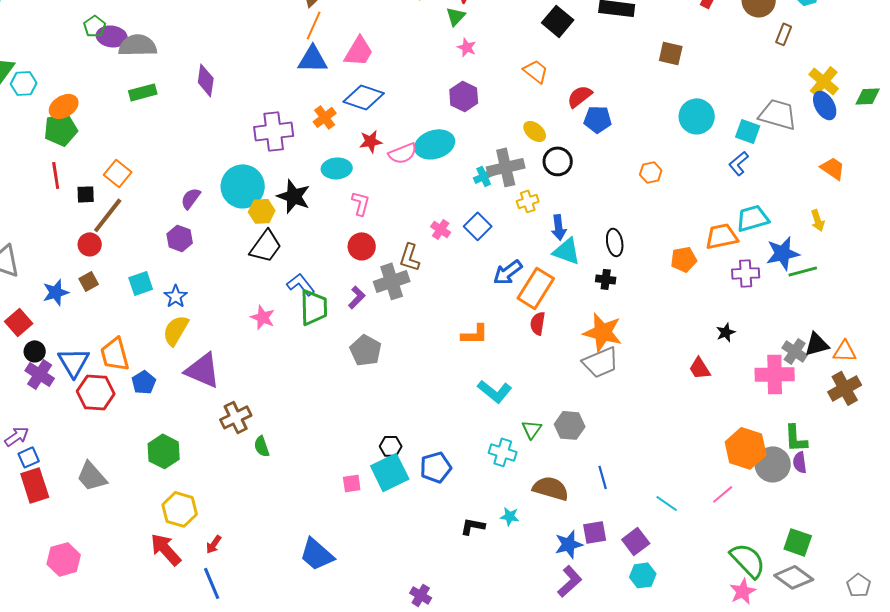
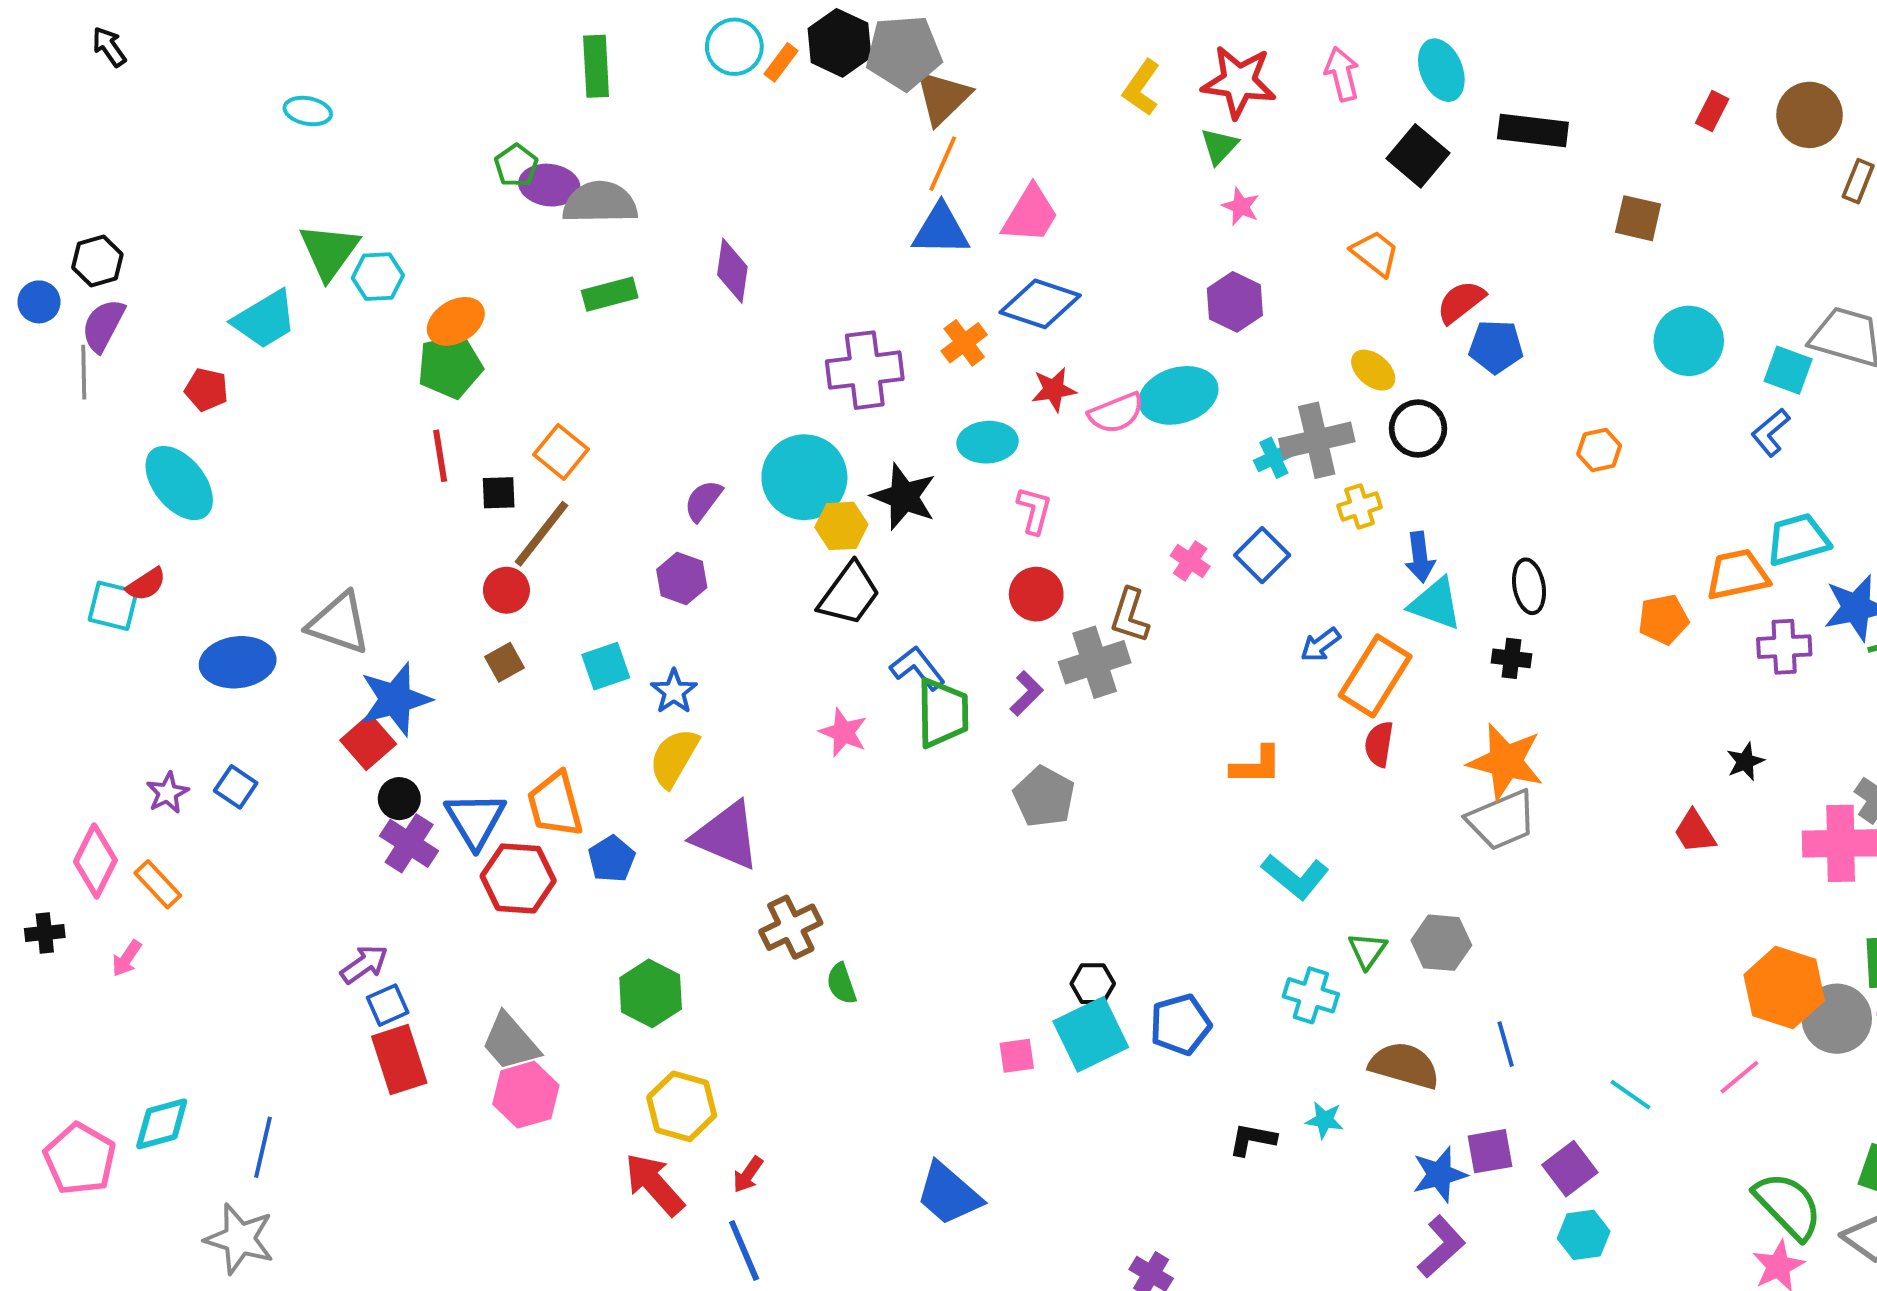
blue arrow: (508, 272) -> (1321, 645), size x0.7
blue star: (56, 292) -> (395, 699), moved, size x1.4
pink hexagon: (64, 559) -> (526, 1095), moved

